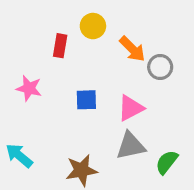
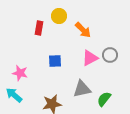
gray circle: (160, 67) -> (110, 55), moved
pink star: (29, 88) -> (20, 73), moved
pink triangle: (131, 108) -> (90, 58), moved

